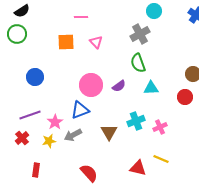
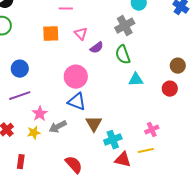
purple semicircle: (119, 86) -> (97, 48), moved
blue triangle: (80, 110) -> (77, 102), moved, turned 42
purple line: (30, 115) -> (20, 96), moved
cyan cross: (136, 121) -> (113, 140), moved
pink cross: (160, 127) -> (152, 130), moved
yellow line: (161, 159) -> (146, 151), turned -35

